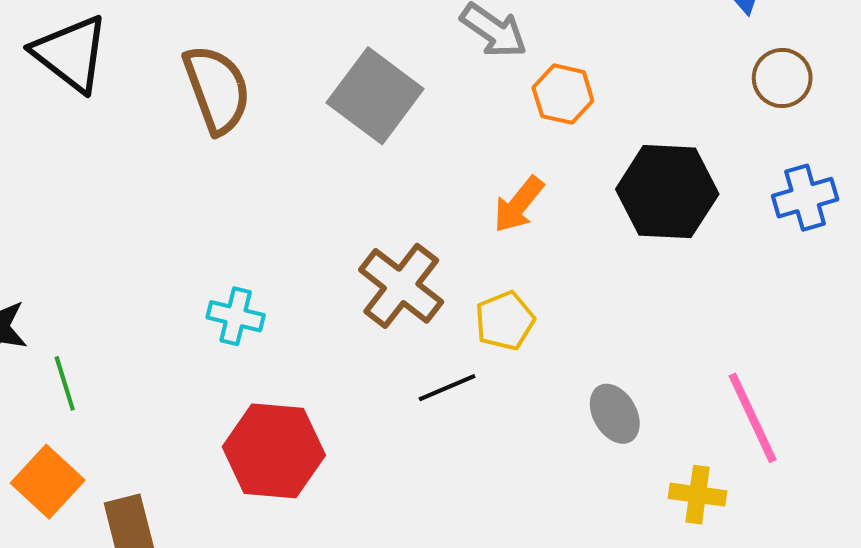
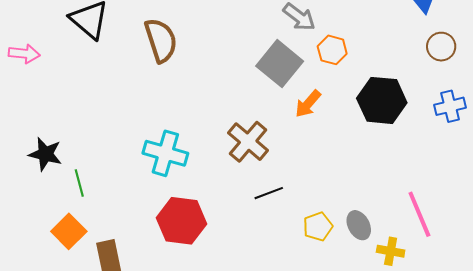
gray square: (375, 96) -> (280, 64), moved
cyan cross: (236, 316) -> (165, 153), size x1.6
yellow pentagon: (505, 321) -> (318, 227), moved
gray ellipse: (615, 414) -> (359, 225), moved

